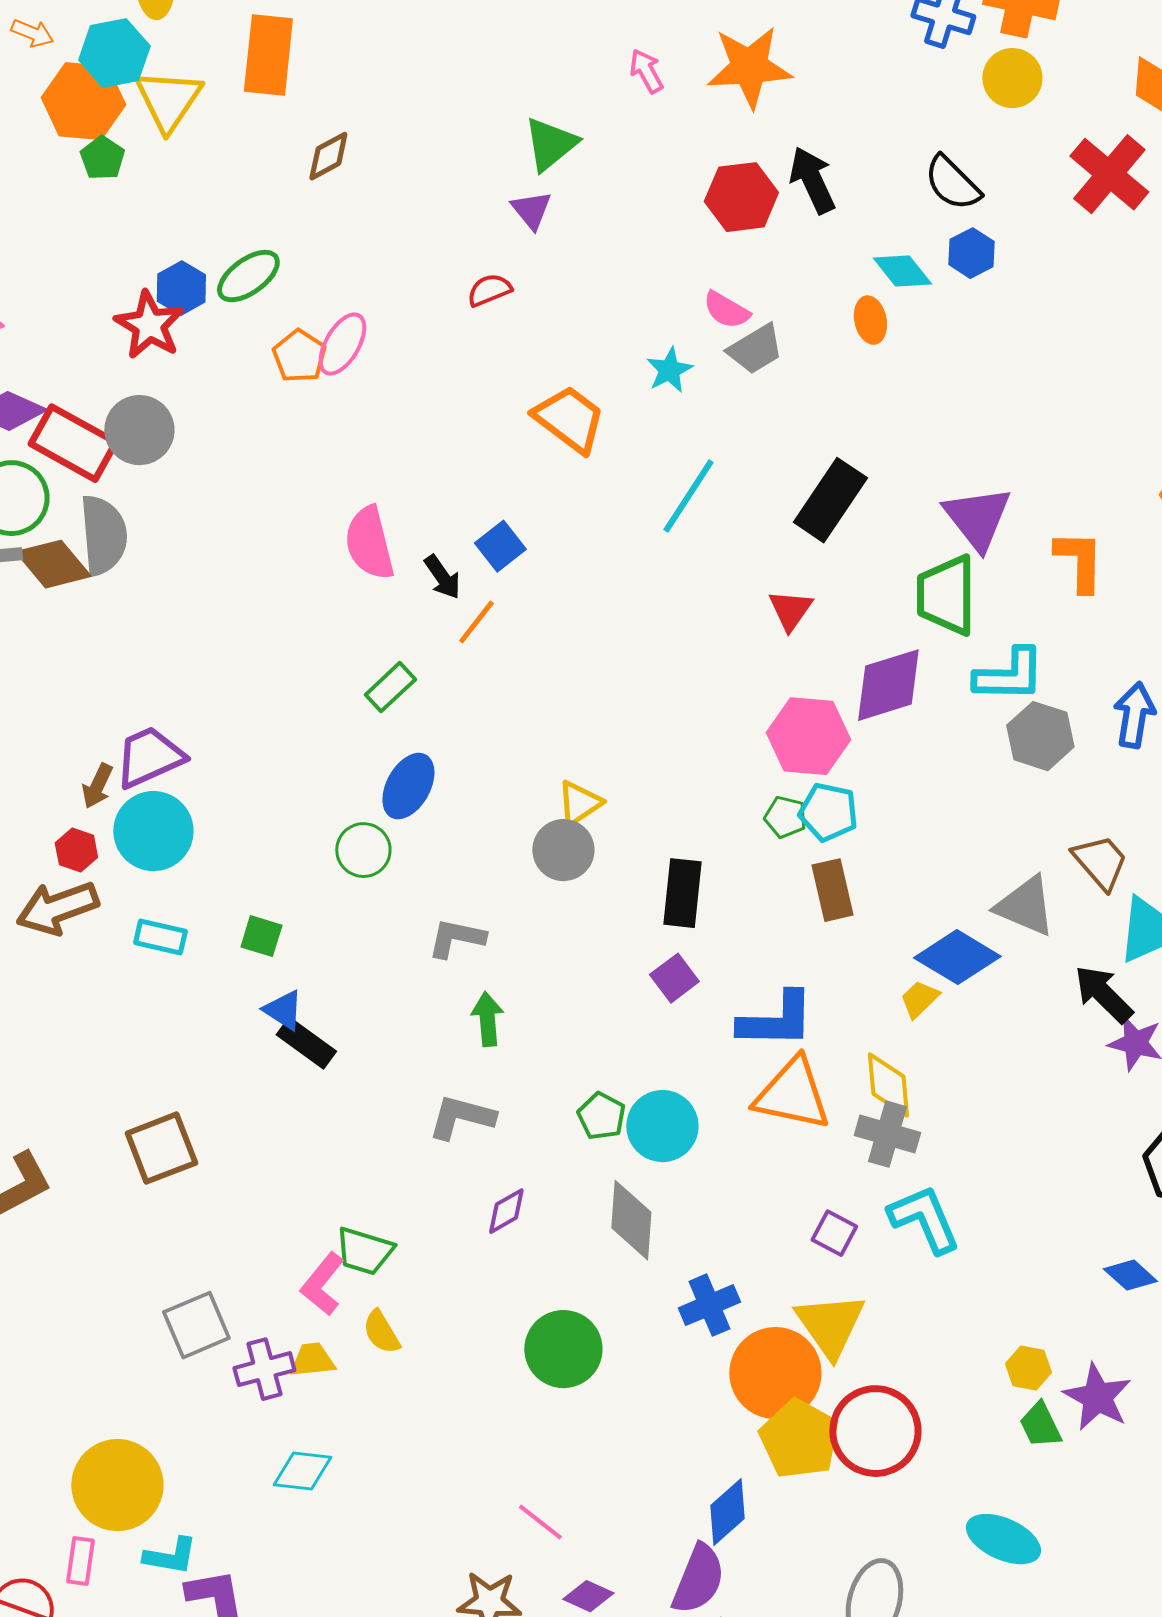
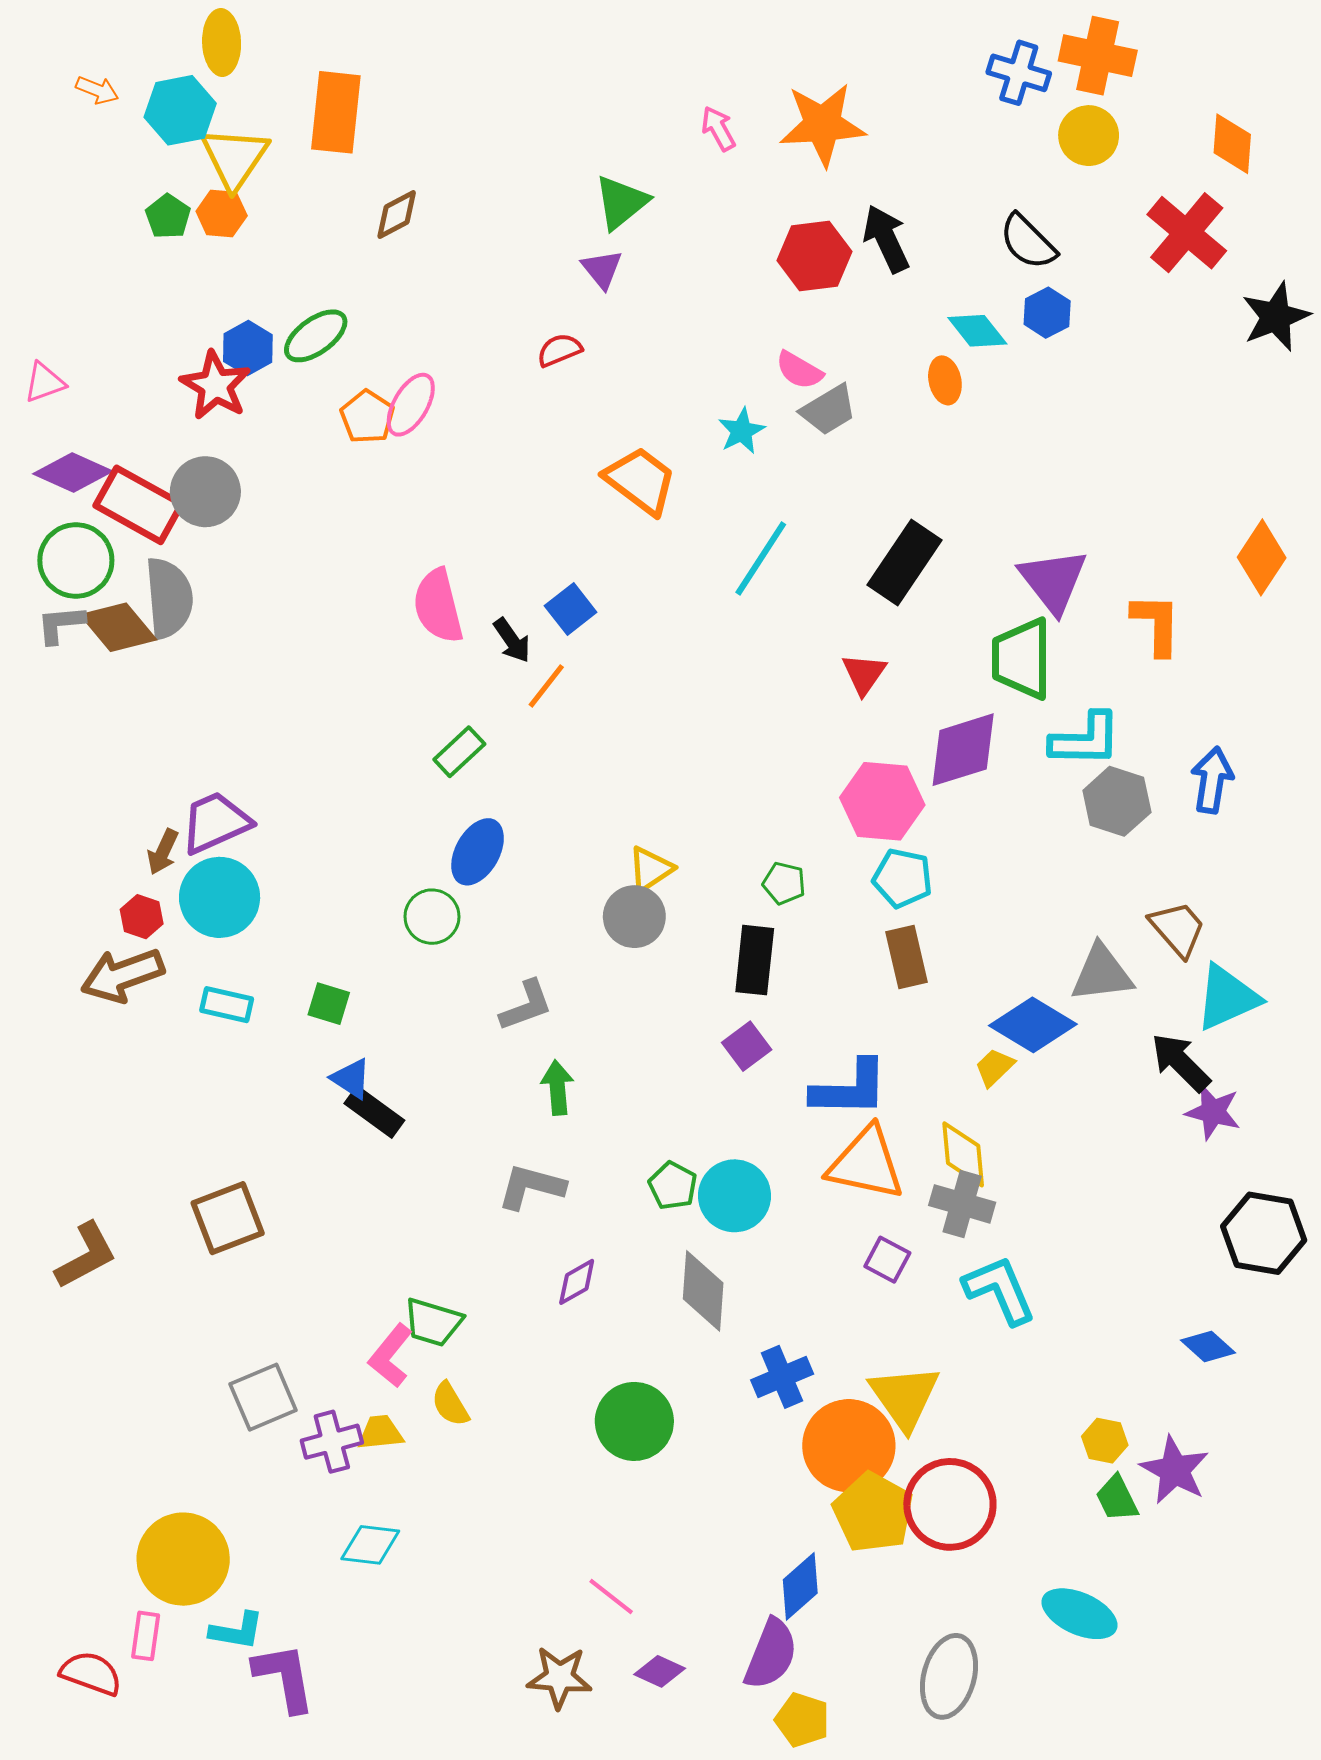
orange hexagon: (83, 101) -> (222, 213), moved, size x0.6
green pentagon: (785, 817) -> (784, 883), moved
gray triangle: (1025, 906) -> (1102, 973), turned -30
gray L-shape: (456, 938) -> (526, 1006), turned 148
purple square: (834, 1233) -> (887, 1260), moved

